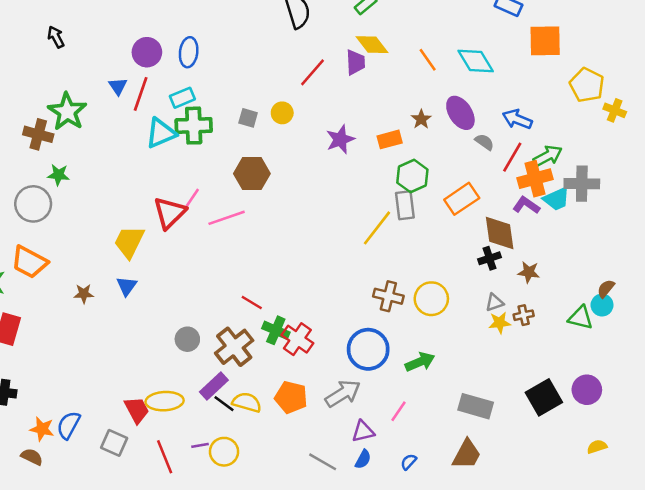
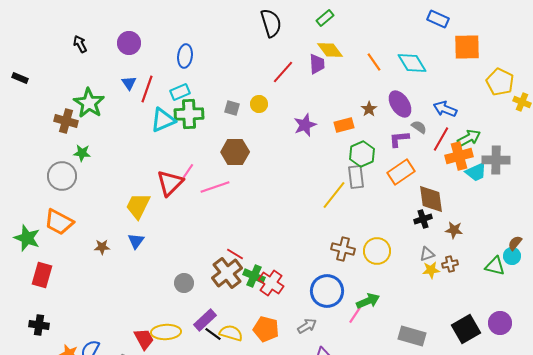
purple circle: (147, 52) -> (129, 43), moved
purple L-shape: (526, 205) -> (399, 139), moved, turned -40
brown cross: (234, 347) -> (227, 273), moved
gray arrow: (343, 394) -> (307, 326), size x0.7
pink line: (398, 411) -> (355, 315), moved

